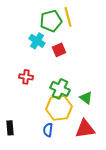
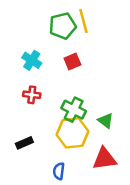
cyan cross: (37, 41) -> (32, 60), moved
black rectangle: (10, 128) -> (24, 143), moved, turned 72
blue semicircle: (48, 130) -> (59, 171), moved

